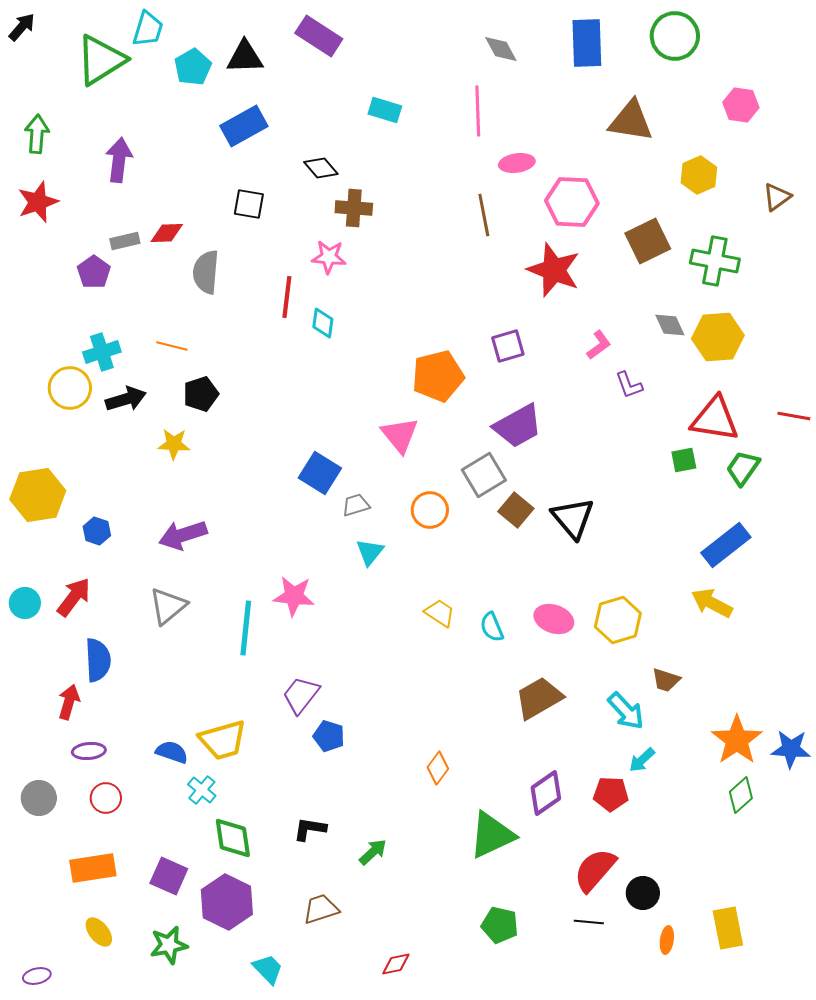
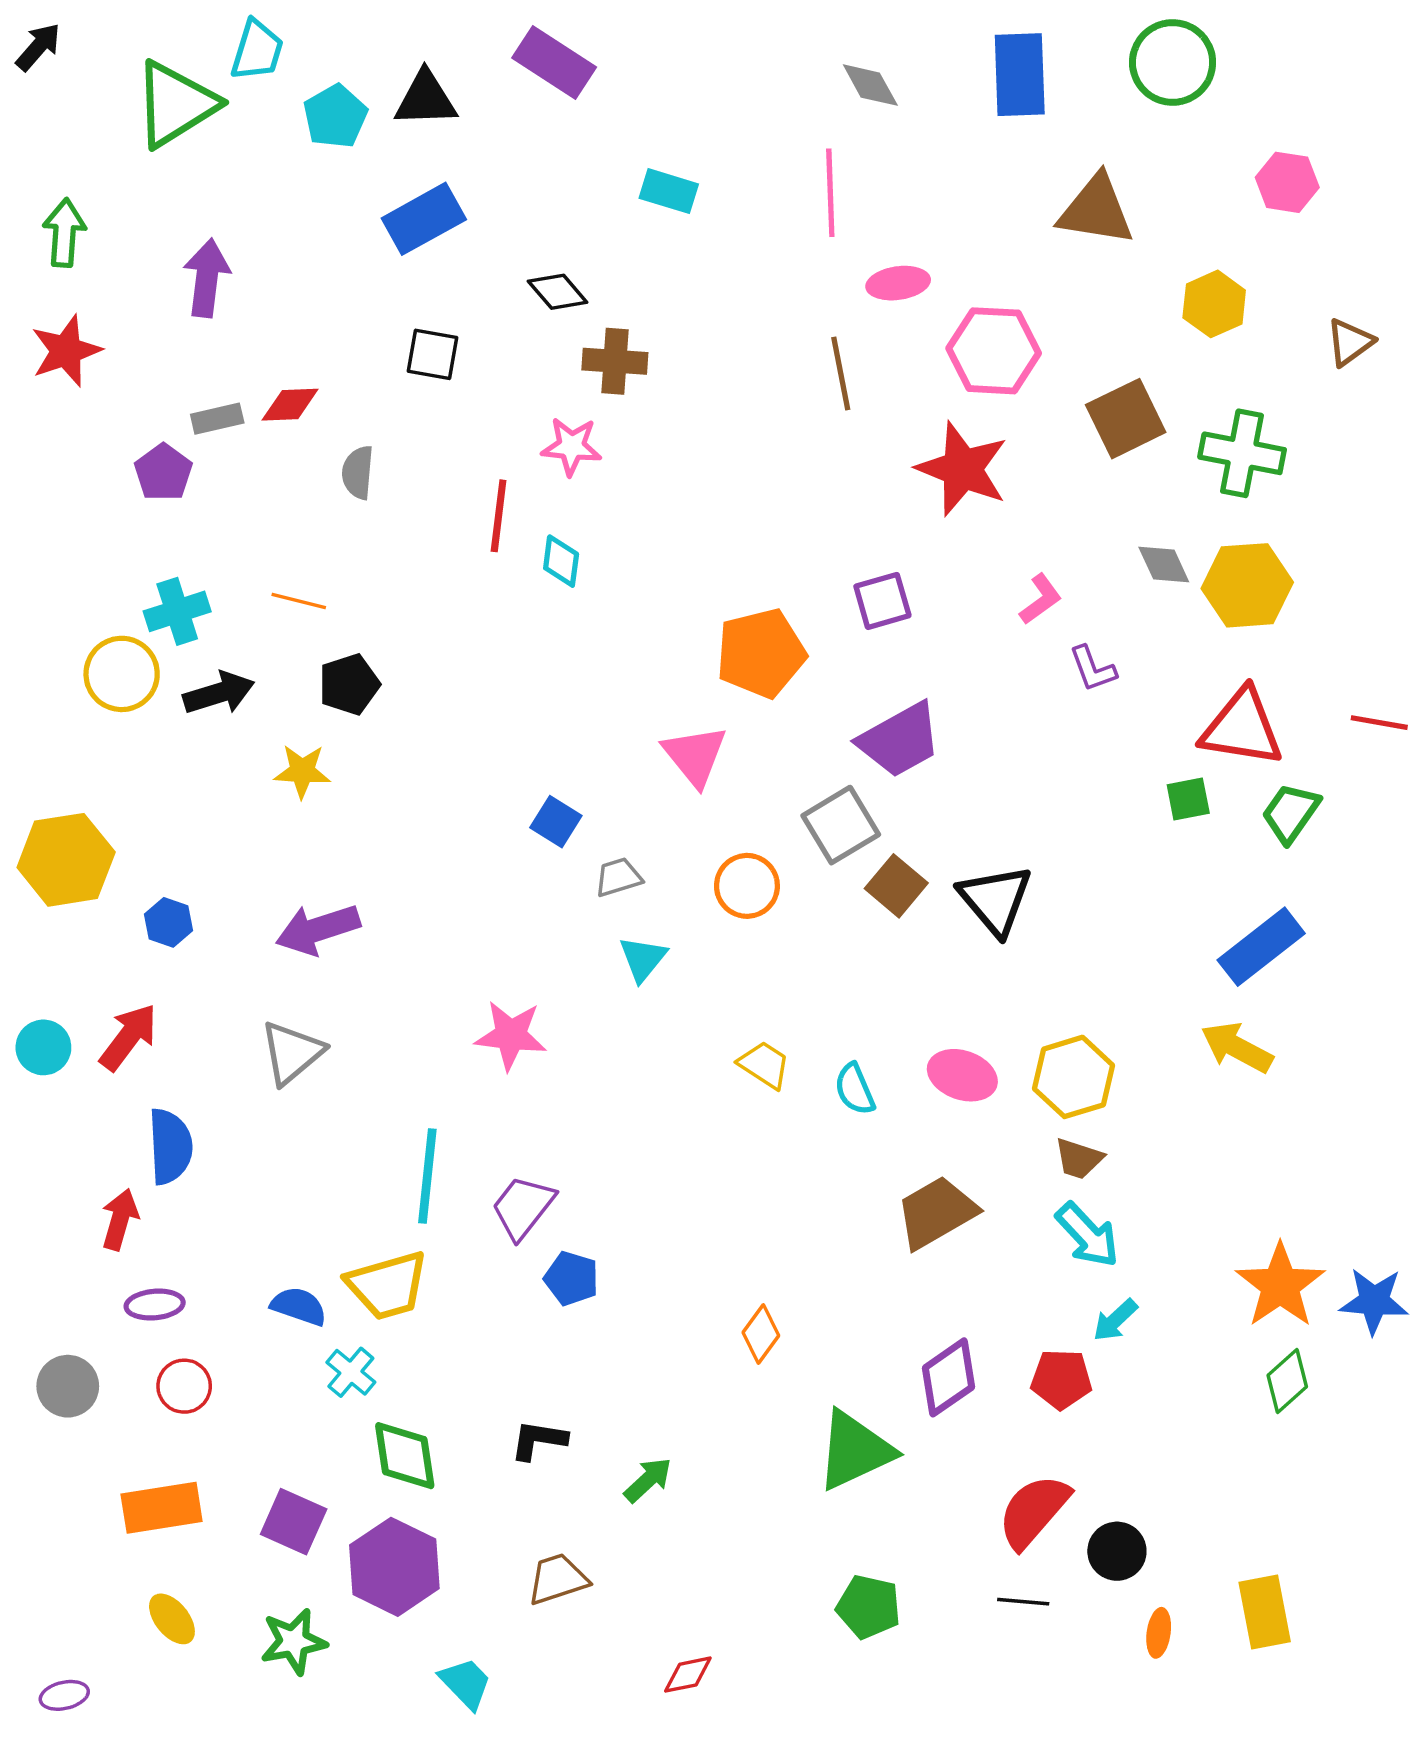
gray semicircle: (206, 272) -> (358, 472), size x0.7
blue square: (320, 473) -> (556, 822), size x0.7
cyan line: (246, 628) -> (427, 1176), moved
brown trapezoid: (666, 680) -> (1079, 1159), moved

